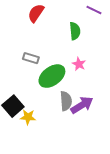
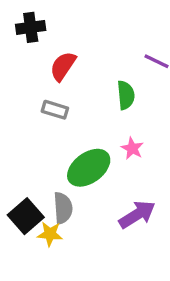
gray rectangle: (31, 58) -> (55, 110), moved
gray semicircle: (66, 101) -> (63, 208), moved

